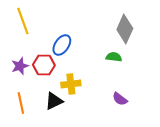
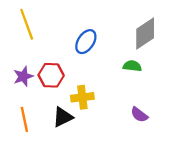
gray diamond: (125, 29) -> (145, 33), turned 32
blue ellipse: (62, 45) -> (86, 42), moved

